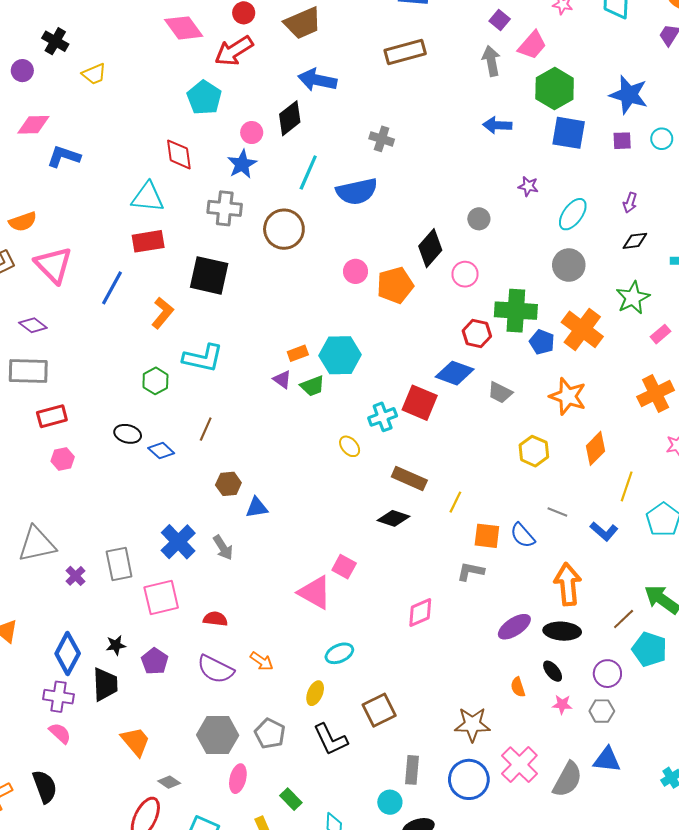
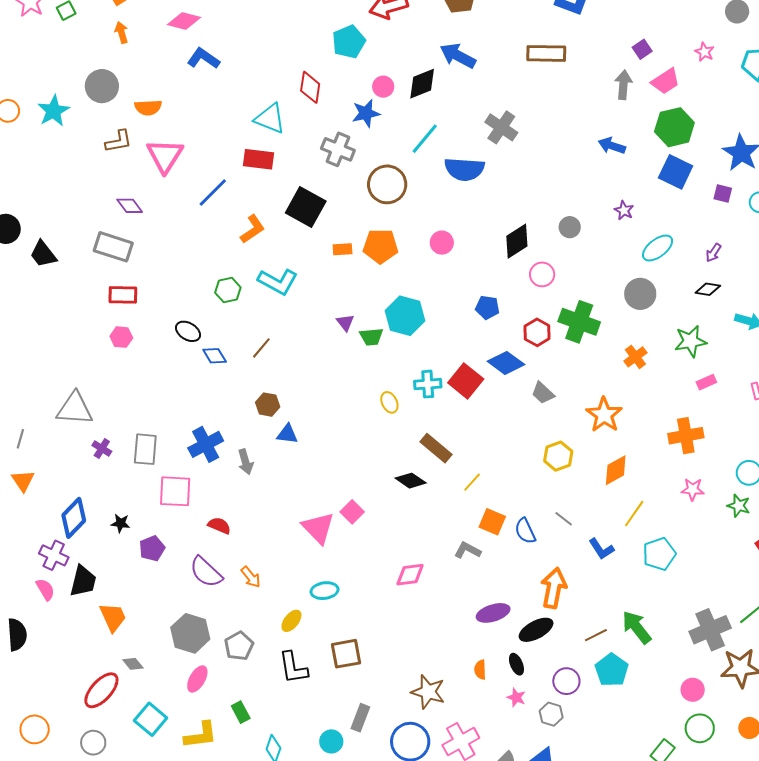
gray cross: (382, 139) -> (501, 127), size x1.4
orange pentagon: (395, 285) -> (381, 246), moved
orange cross: (582, 329) -> (635, 357), size x0.6
blue pentagon: (542, 342) -> (487, 307), moved, turned -30
orange rectangle: (298, 353) -> (343, 249), moved
purple cross: (76, 576) -> (102, 448), turned -30
black ellipse: (562, 631) -> (536, 630), turned -48
black trapezoid: (105, 684) -> (83, 581), moved

